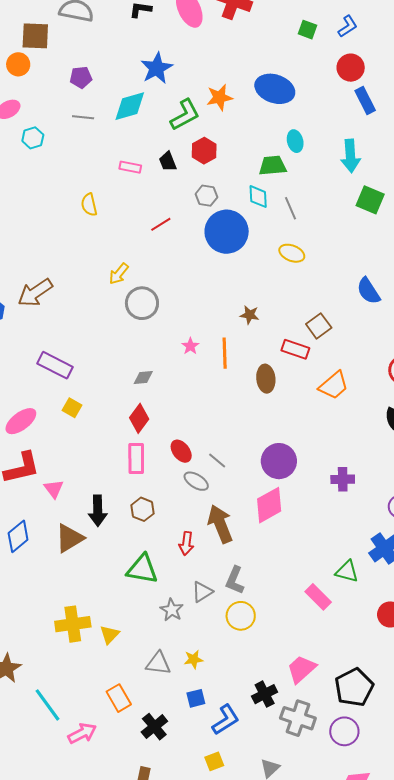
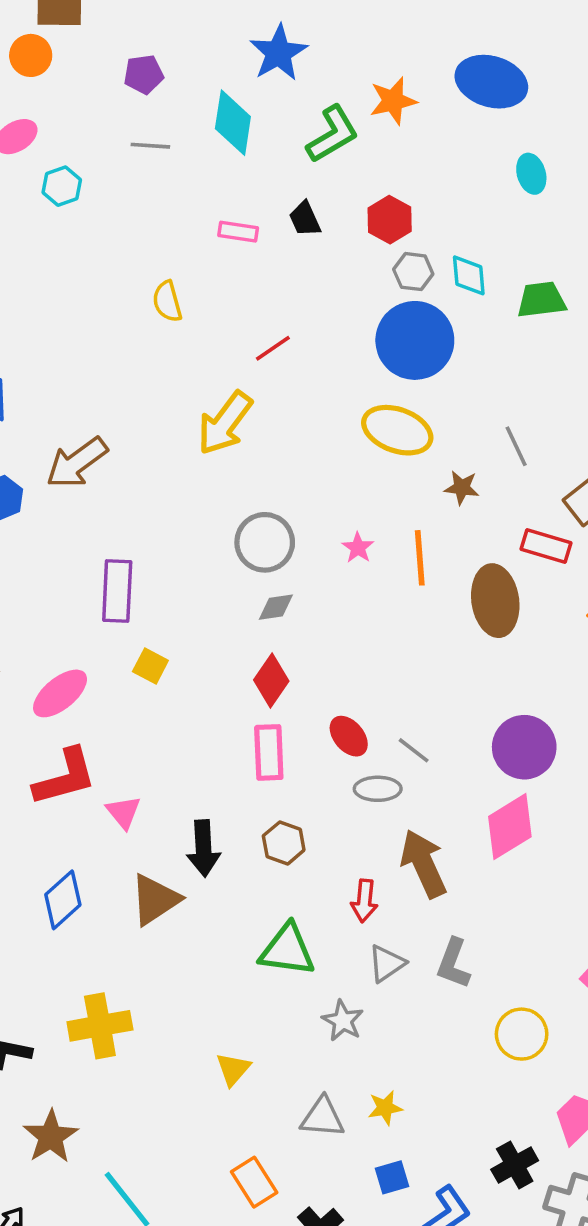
cyan diamond: (130, 106) -> (233, 123), turned -63
red hexagon: (204, 151) -> (390, 220), moved
green trapezoid: (273, 166) -> (541, 300), moved
gray hexagon: (206, 196) -> (413, 272), moved
gray line: (291, 208) -> (516, 446), moved
red line: (161, 224) -> (273, 348), moved
yellow ellipse: (292, 253) -> (397, 430), moved, size x1.5
yellow arrow: (119, 274) -> (225, 423), size x1.6
gray circle: (142, 303) -> (265, 542), moved
purple rectangle: (55, 365) -> (117, 591), turned 68
brown ellipse: (266, 379) -> (495, 601), size x1.4
gray ellipse: (196, 481) -> (378, 789), turned -30
gray triangle: (202, 592) -> (387, 963), moved
yellow circle: (241, 616) -> (522, 1034), moved
yellow cross: (73, 624) -> (100, 1026), moved

